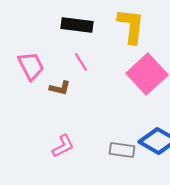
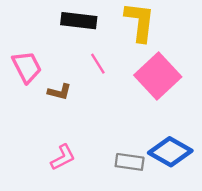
pink line: (81, 62) -> (98, 64), moved

